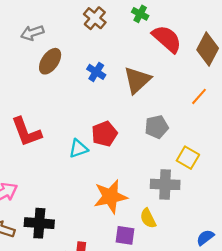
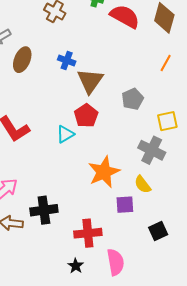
brown triangle: (137, 80) -> (90, 81), moved
yellow square: (188, 158) -> (167, 121), turned -30
gray cross: (165, 184) -> (152, 150), turned 36

